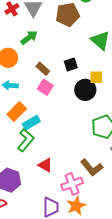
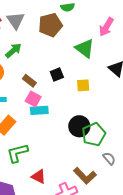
black circle: (85, 90) -> (79, 126), moved
cyan rectangle: (31, 123) -> (39, 110), moved, turned 30
green L-shape: (26, 140) -> (17, 153), turned -140

